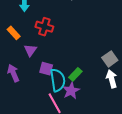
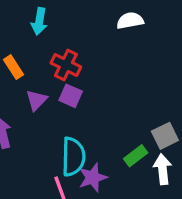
purple square: (46, 69) -> (71, 96), moved
green rectangle: (75, 74) -> (136, 156), moved

